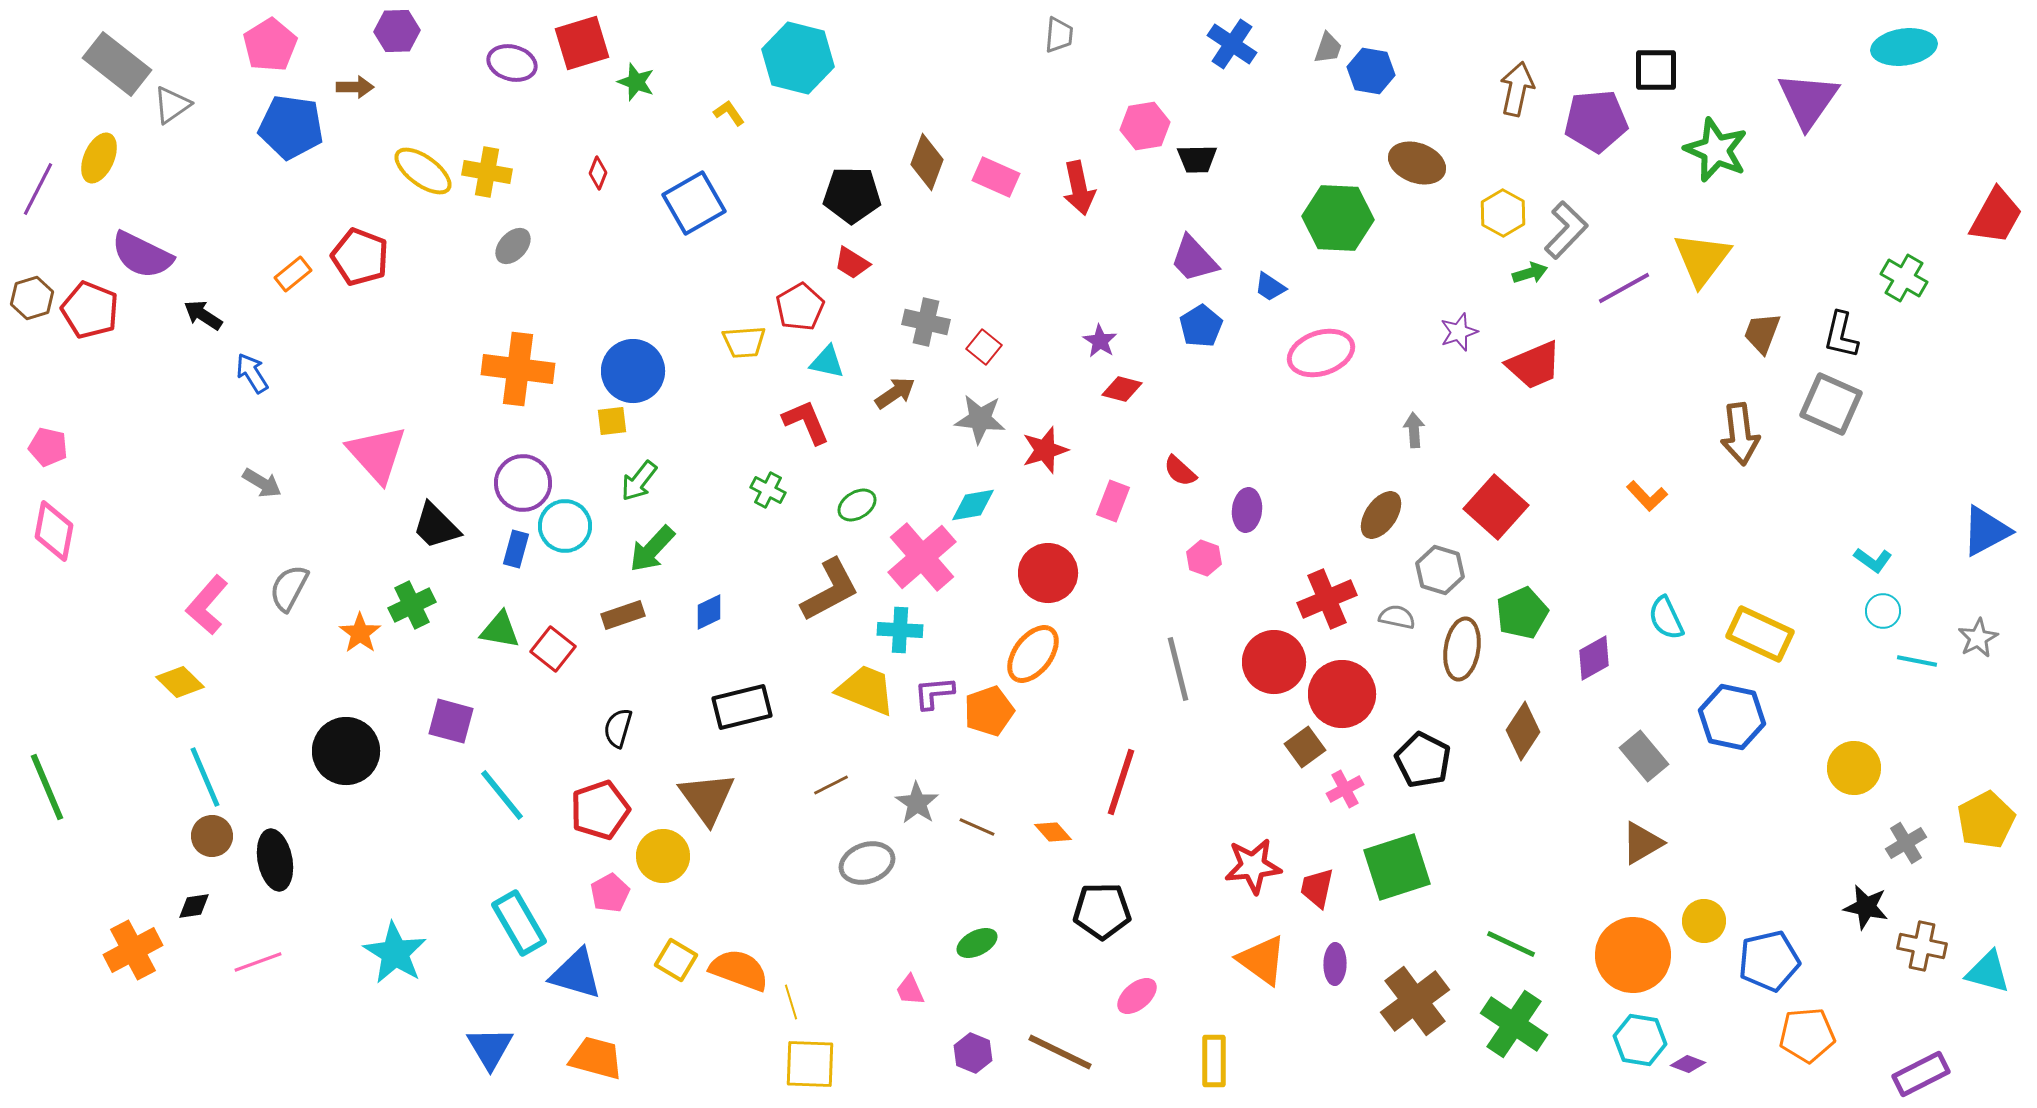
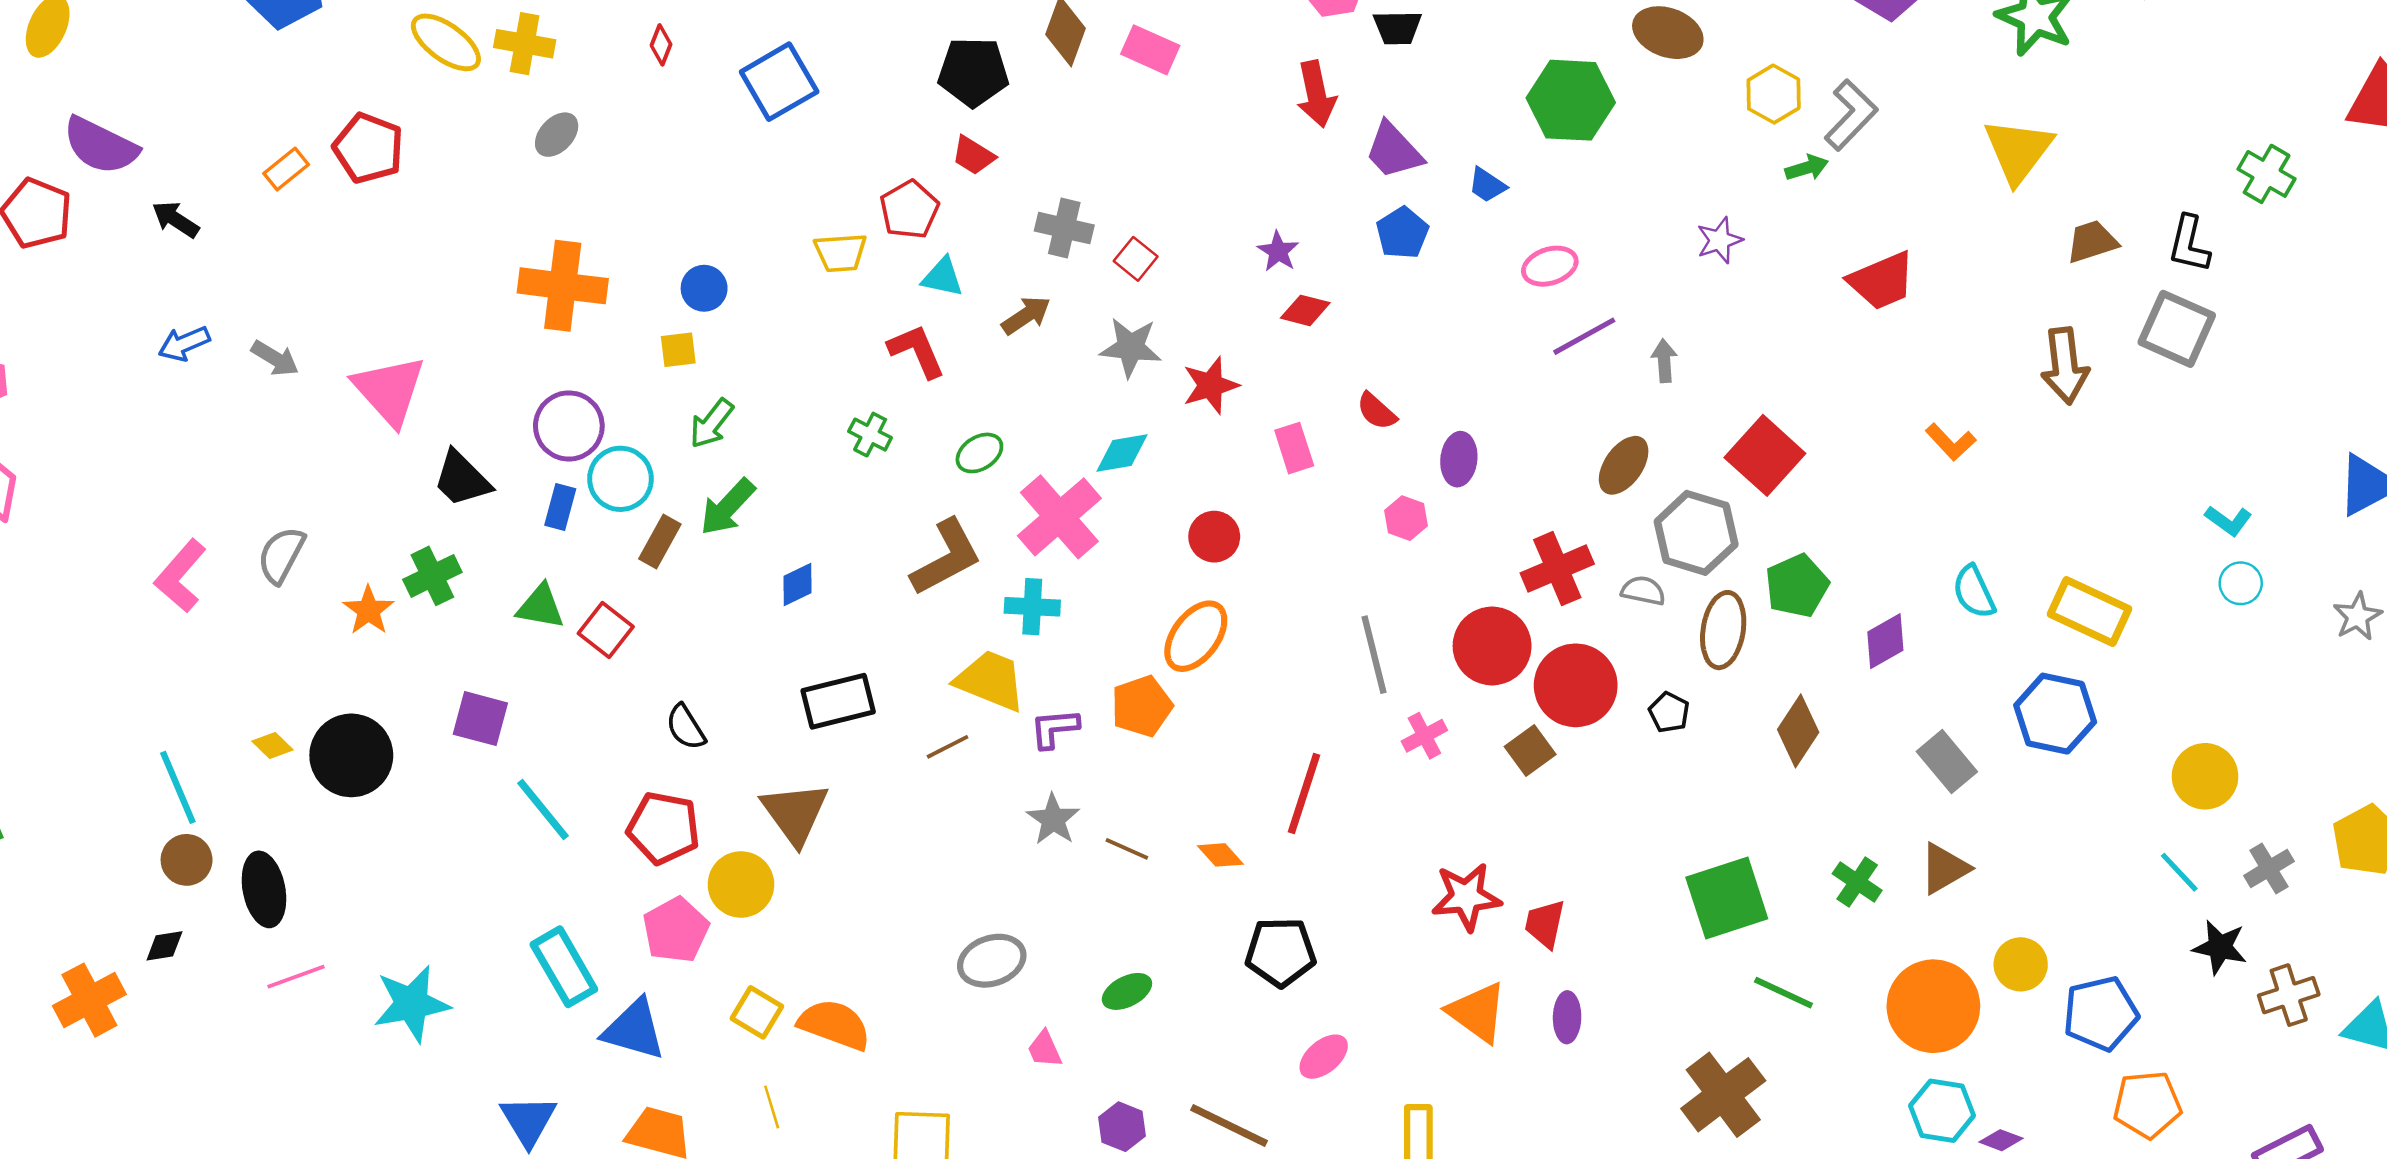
red arrow: (1079, 188) -> (1316, 94), moved
purple line: (1624, 288) -> (1584, 336), moved
brown trapezoid: (1762, 333) -> (2092, 242), turned 51
pink ellipse: (1321, 353) -> (1550, 266), size x0.7
red trapezoid: (1534, 365) -> (1882, 281), moved
blue circle: (633, 371) -> (704, 288), size x0.6
blue arrow: (252, 373) -> (184, 344), moved, turned -81
gray arrow: (262, 483) -> (275, 358), moved
pink rectangle: (1113, 501) -> (1294, 448), turned -39
gray hexagon: (1440, 570) -> (1696, 533), size x1.4
red circle: (1048, 573) -> (1214, 537), size x0.7
brown rectangle: (623, 615) -> (660, 542), moved, turned -42
cyan line: (1917, 661) -> (2179, 872), moved, turned 36
yellow diamond: (180, 682) -> (273, 746), moved, size x0.7
purple L-shape: (934, 693) -> (1054, 728), moved
black semicircle: (618, 728) -> (686, 727), turned -48
black pentagon: (1423, 760) -> (1669, 712), moved, size x0.6
brown line: (831, 785) -> (947, 747), moved
pink cross: (1345, 789) -> (1424, 736), moved
red pentagon: (600, 810) -> (664, 828), turned 30
gray ellipse: (867, 863) -> (992, 961), moved
green square: (1397, 867) -> (1727, 898), moved
pink pentagon: (610, 893) -> (676, 930), size x1.4
brown cross: (1922, 946) -> (2289, 995), turned -30
cyan star: (395, 953) -> (412, 1004), turned 30
pink line: (258, 962) -> (296, 977), moved
brown cross: (1415, 1001) -> (1723, 1095), moved
yellow line: (791, 1002) -> (772, 1107), moved
green cross: (1514, 1024) -> (1857, 882), moved, size x0.6

